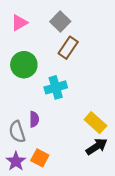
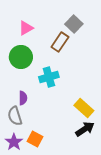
gray square: (60, 22) -> (74, 24), moved
pink triangle: (19, 23) -> (26, 28), moved
purple semicircle: (34, 119) -> (23, 98), moved

